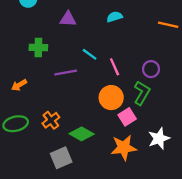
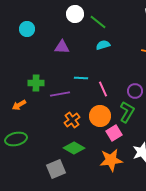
green cross: (38, 47) -> (36, 83), moved
cyan line: (90, 54) -> (81, 78), turned -32
orange cross: (51, 120) -> (72, 120), moved

